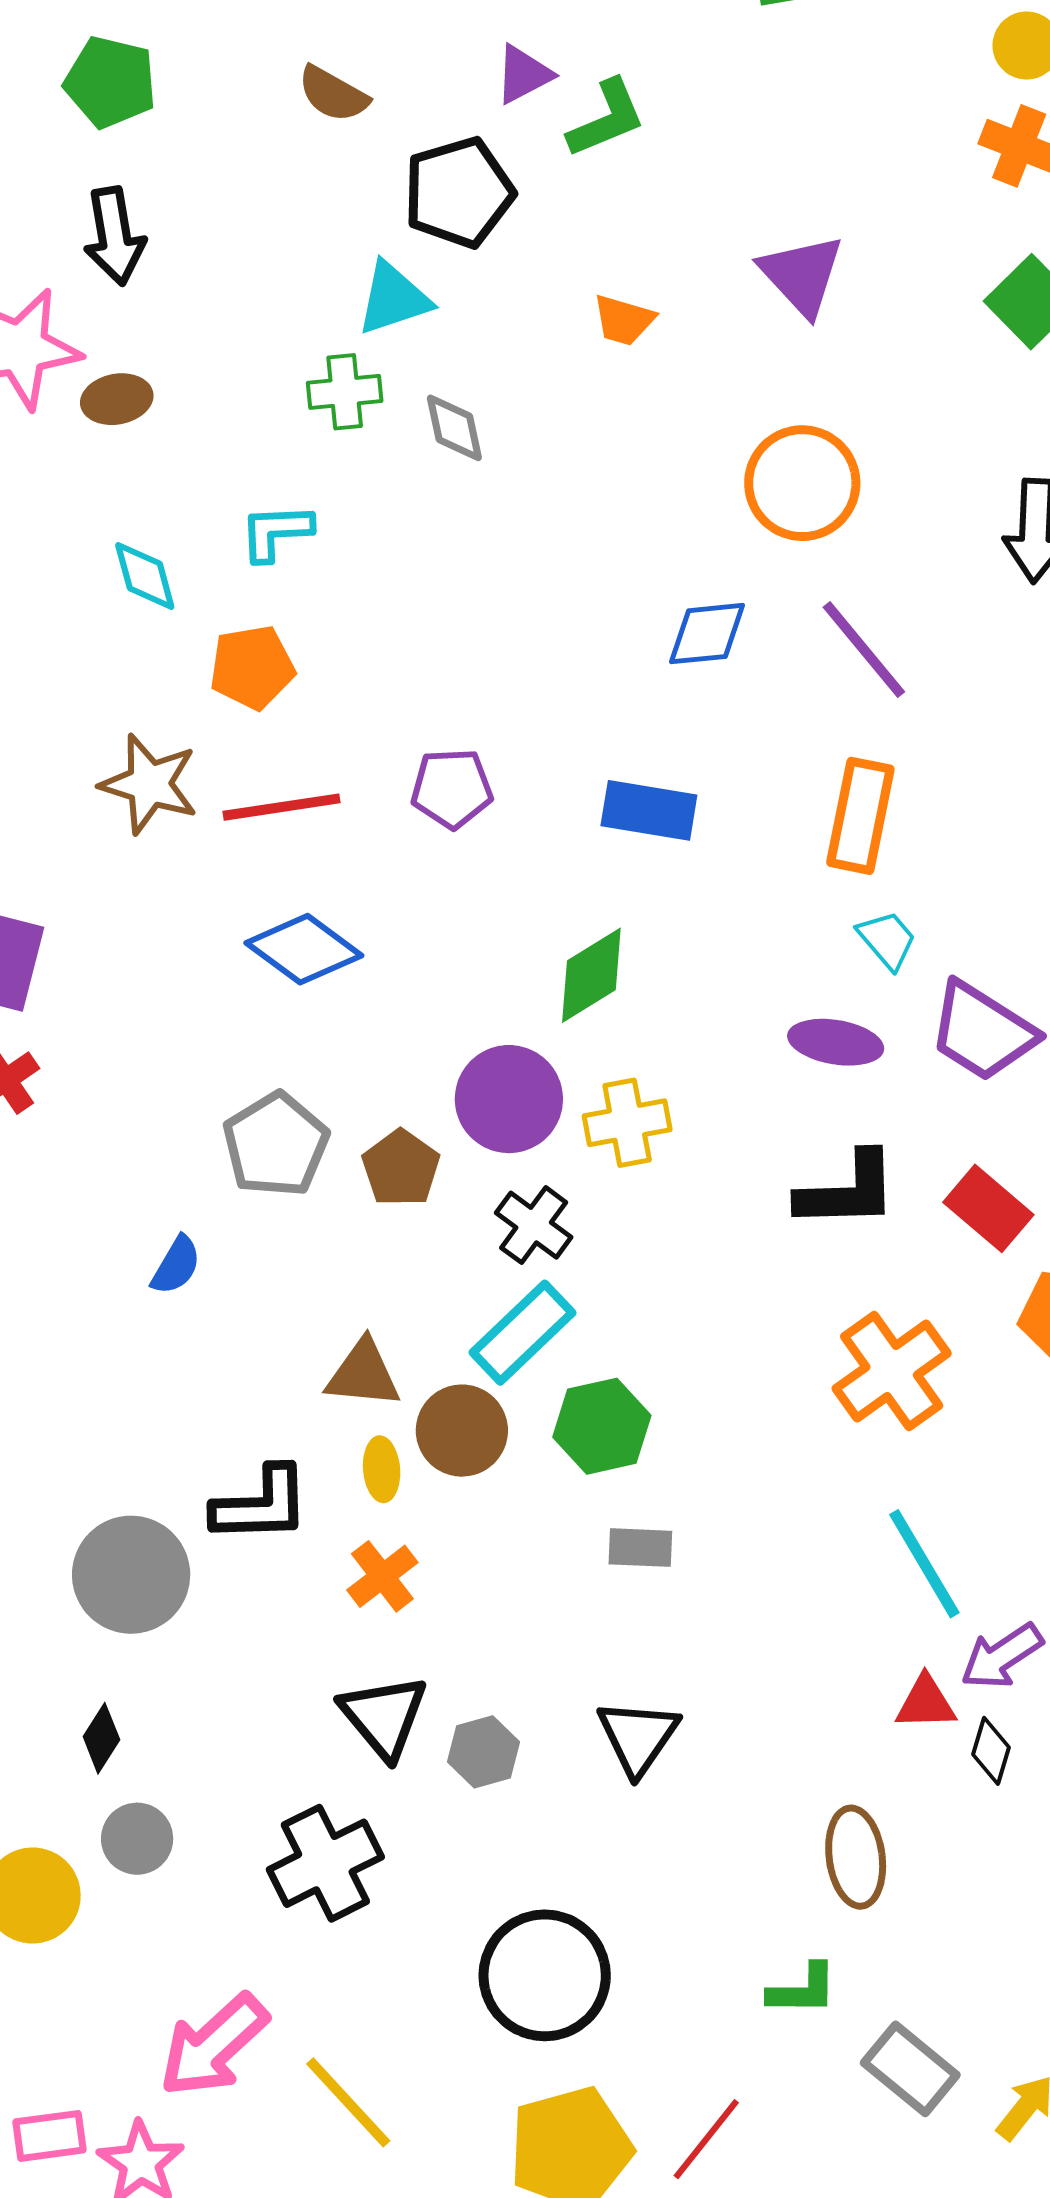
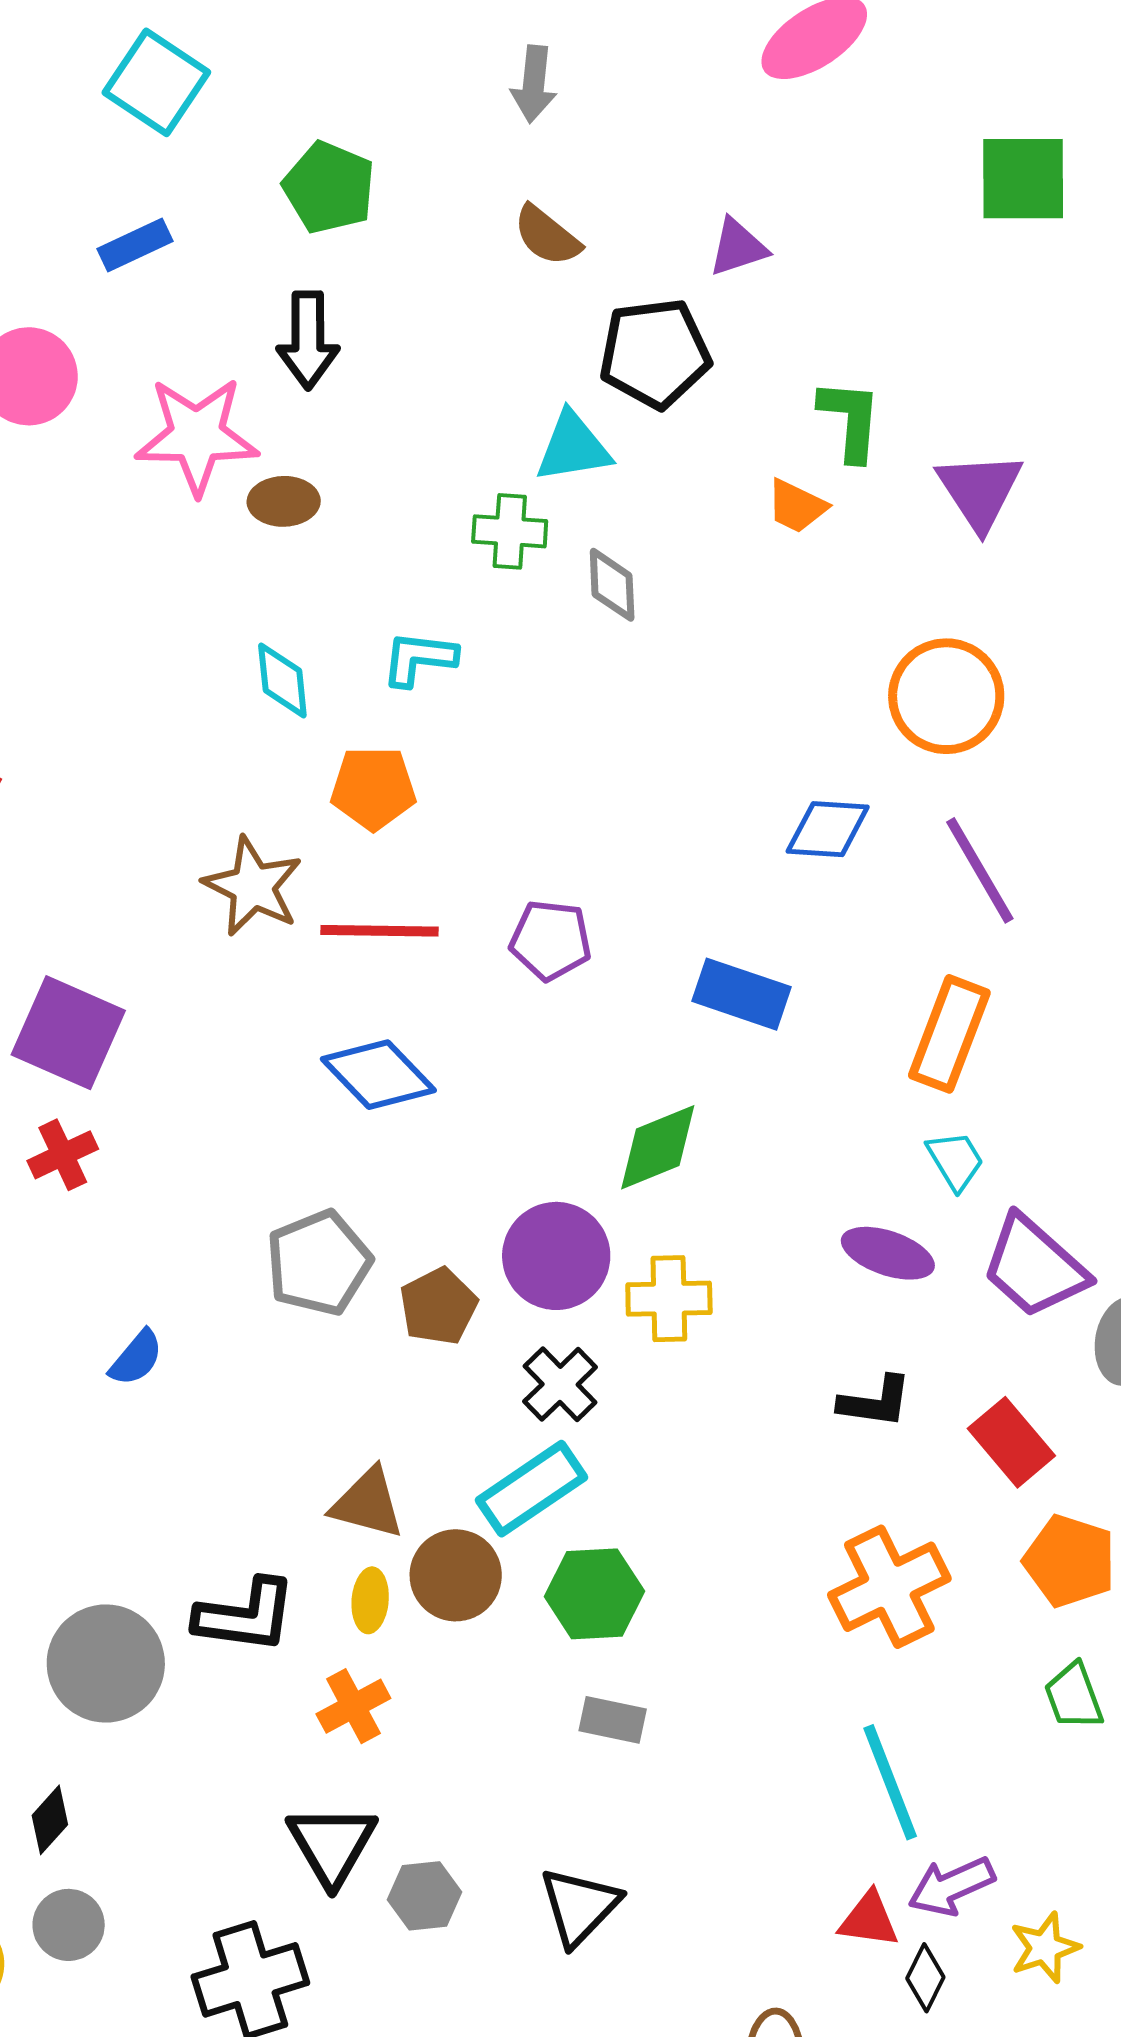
green L-shape: (607, 119) -> (850, 420), moved, turned -72
black L-shape: (847, 1191) -> (875, 1402), size x0.7
blue semicircle: (176, 1265) -> (136, 1358), moved

